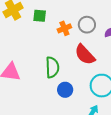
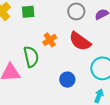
orange cross: (64, 28) -> (50, 40), moved
green semicircle: (52, 67) -> (31, 57), moved

